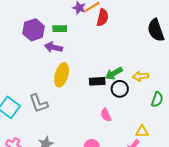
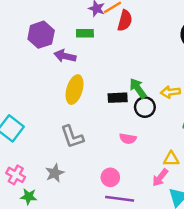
green rectangle: (60, 29) -> (85, 33), moved
green arrow: (114, 73) -> (138, 88), turned 84
gray L-shape: (39, 103) -> (72, 137), moved
pink semicircle: (106, 115) -> (128, 139), turned -56

